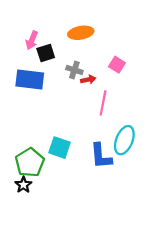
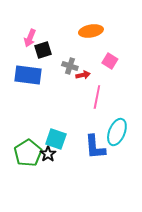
orange ellipse: (81, 33) -> (91, 31), moved
black star: (23, 185) -> (48, 154), moved

